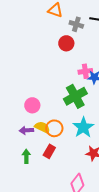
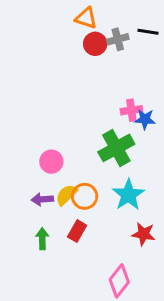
gray cross: (76, 24) -> (118, 39), turned -32
red circle: (66, 43) -> (95, 44), moved
yellow semicircle: (42, 127) -> (66, 195), turned -70

